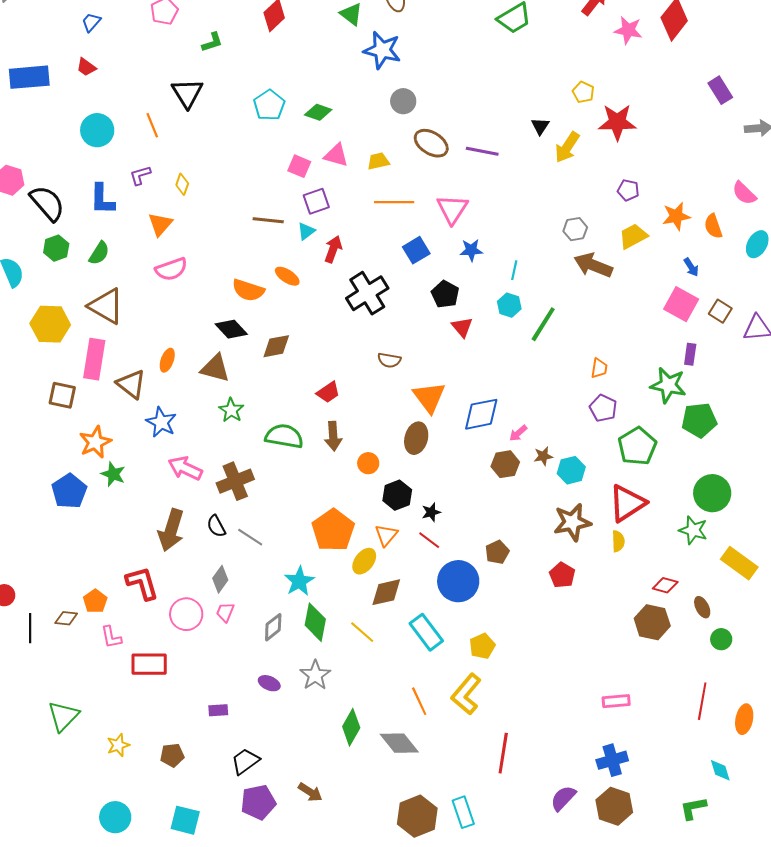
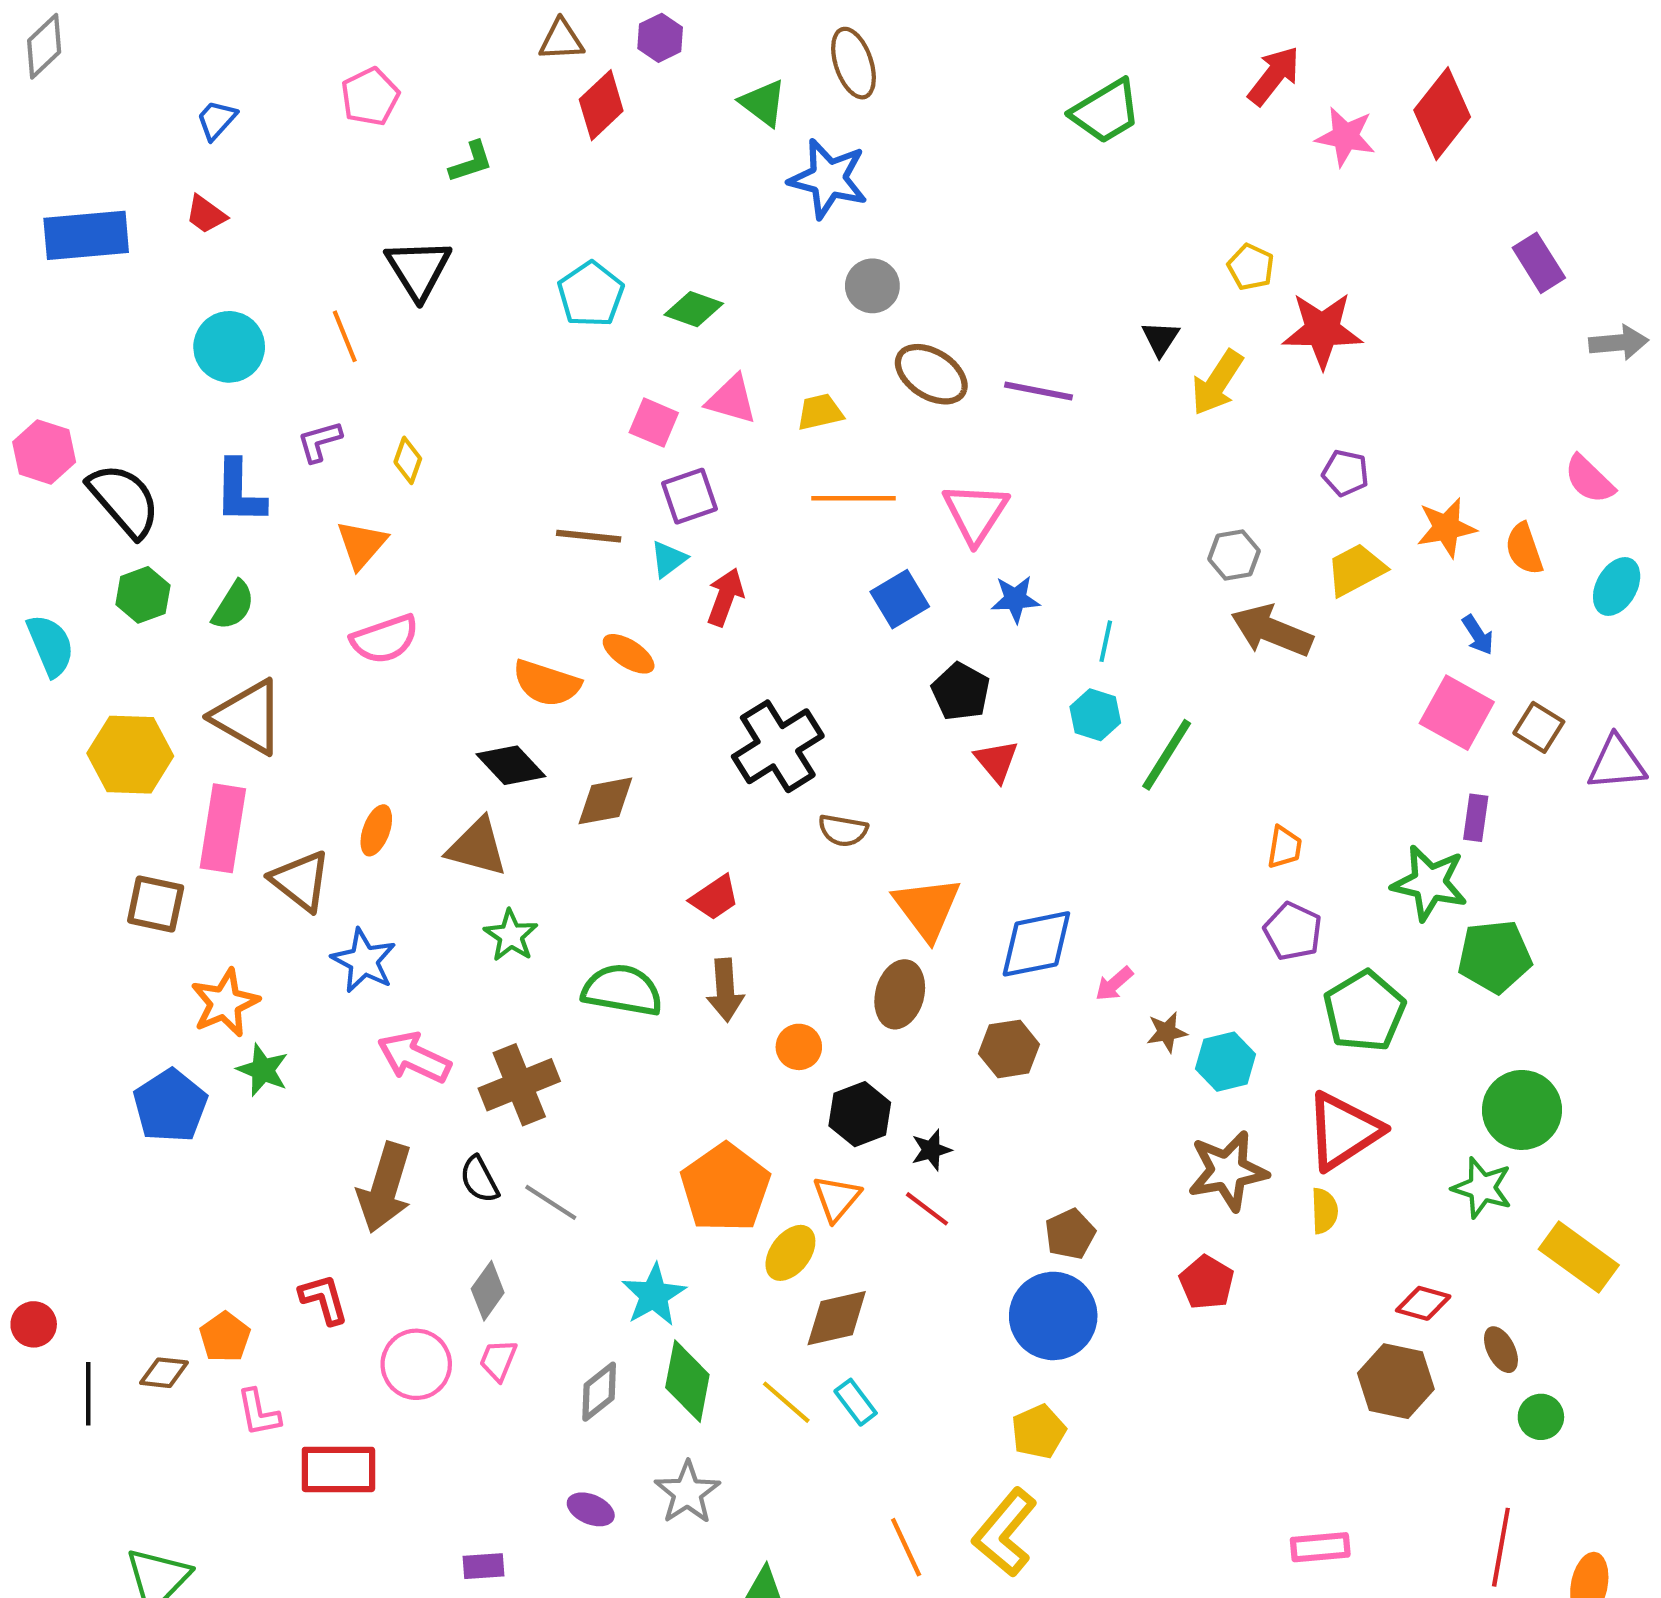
black cross: (367, 293) -> (778, 746), moved
brown hexagon: (505, 464) -> (1009, 1049), moved
blue circle: (458, 581) -> (1053, 1316), moved
red L-shape: (142, 583) -> (324, 1299), size x0.7
cyan rectangle: (426, 632) -> (856, 1402), moved, size x0.6

